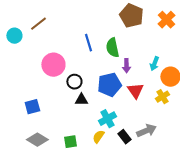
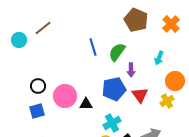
green semicircle: (112, 48) -> (117, 52), turned 48
cyan arrow: (154, 64) -> (159, 58), moved
pink circle: (53, 65) -> (65, 96), moved
black circle: (74, 82) -> (38, 86), moved

